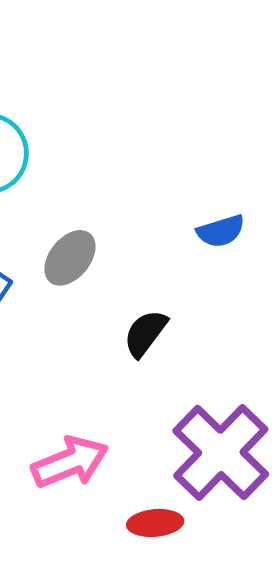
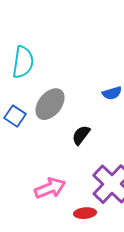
gray ellipse: (70, 258) -> (50, 104), size x1.4

